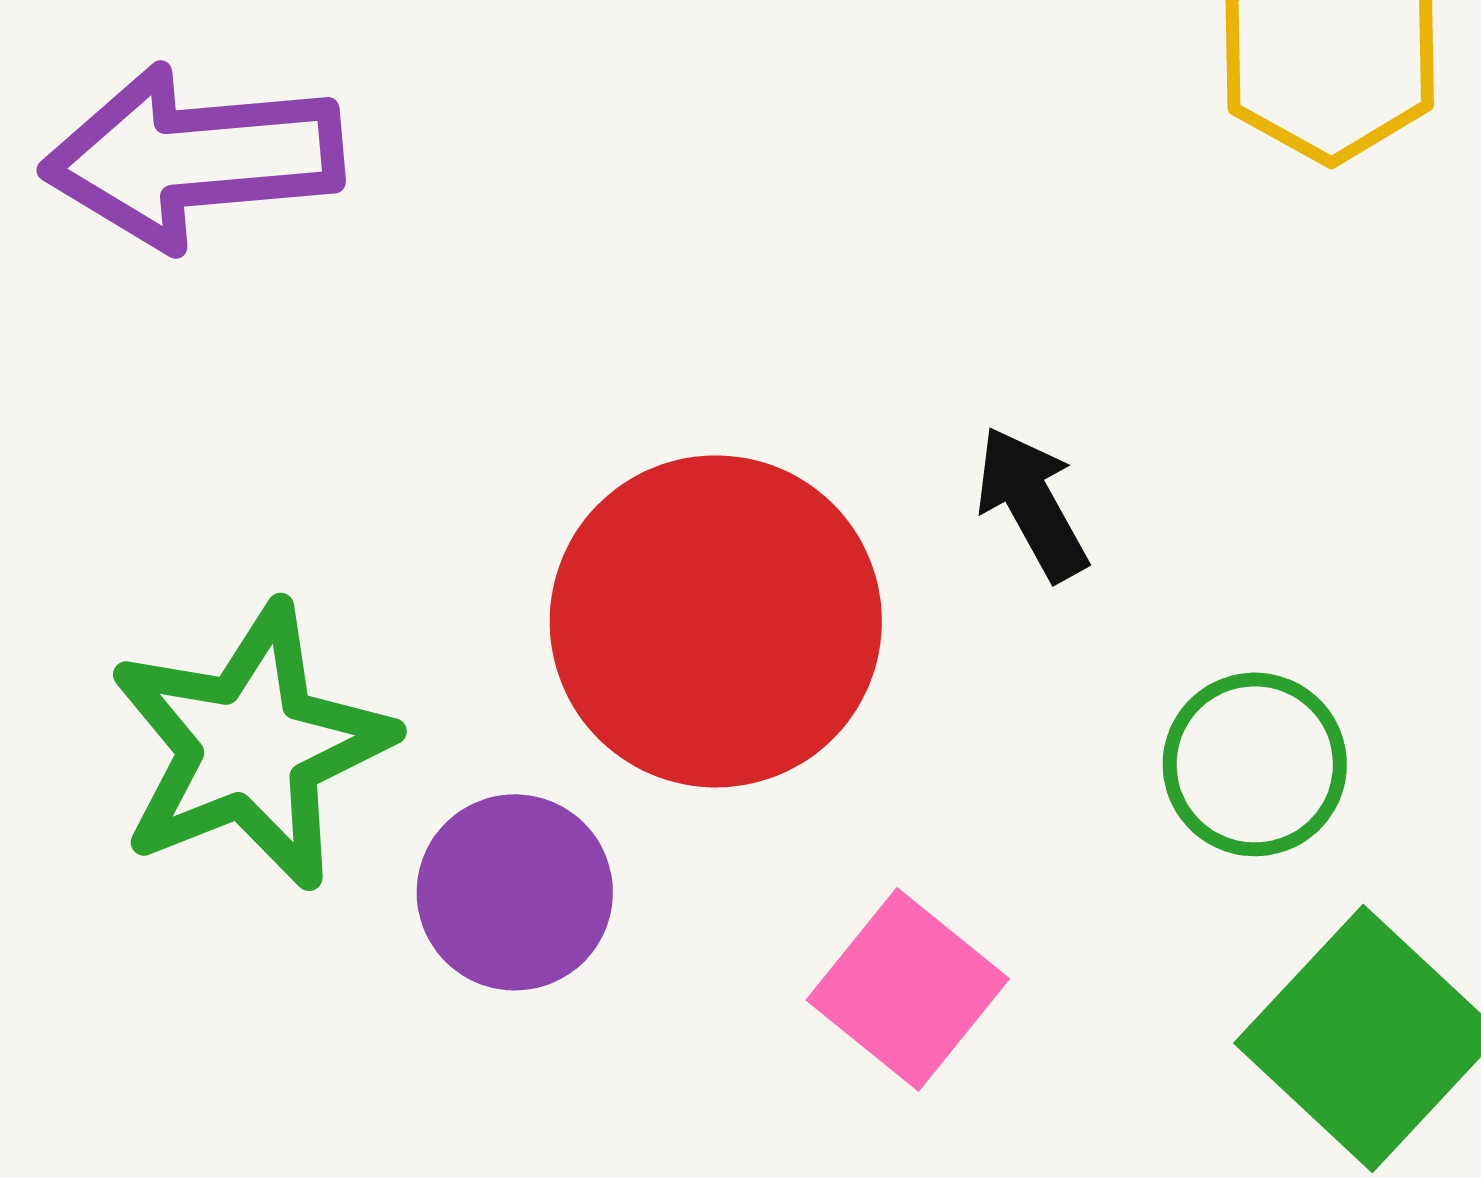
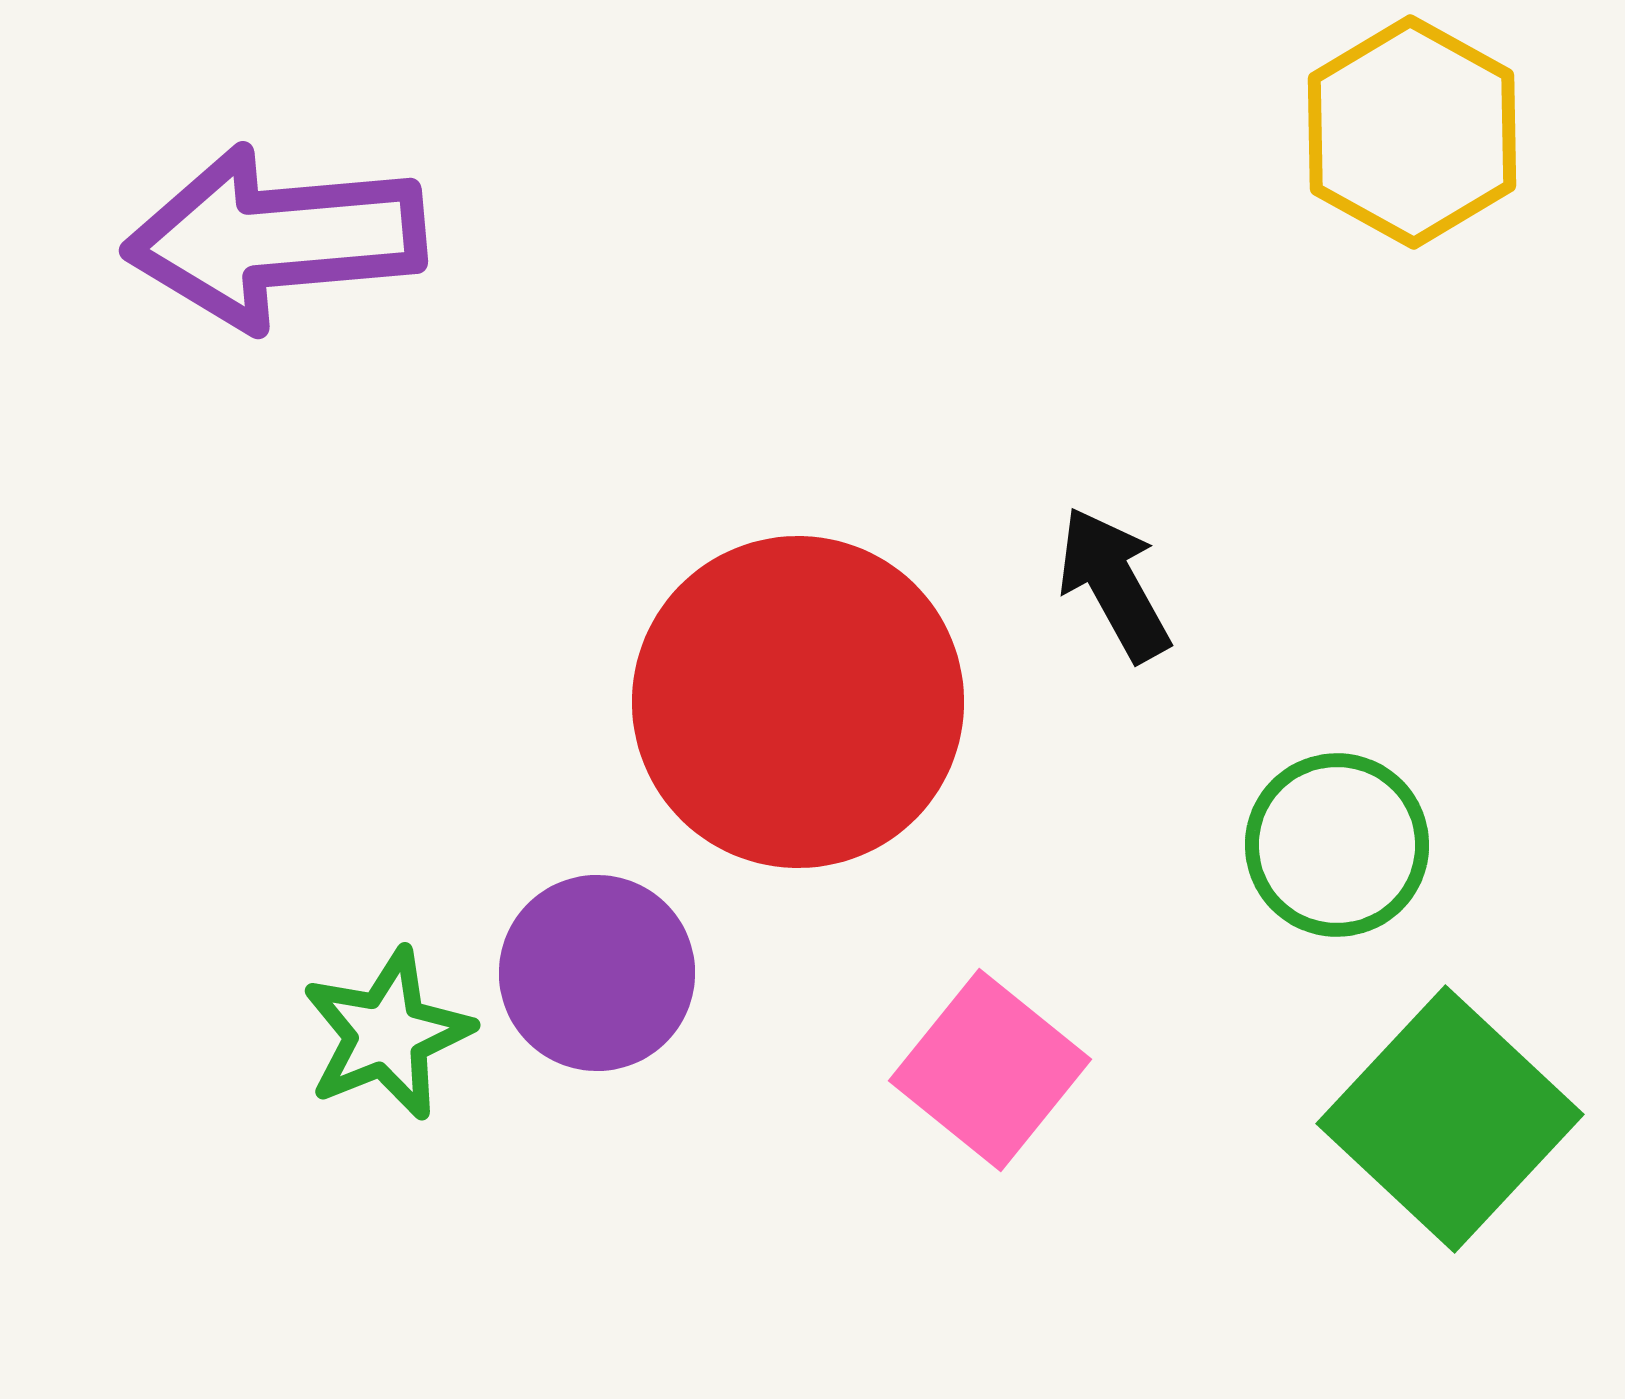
green star: (251, 746) -> (387, 1034), moved, size x0.6

